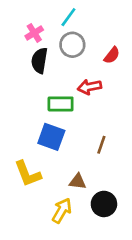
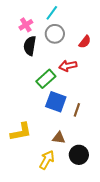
green rectangle: (61, 104) -> (46, 79), turned -42
blue square: (51, 137) -> (56, 102), moved
yellow L-shape: (28, 174) -> (21, 132), turned -80

